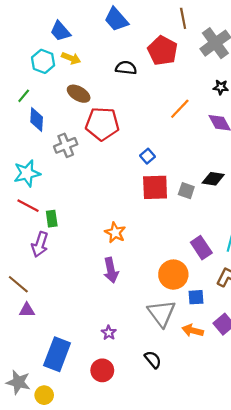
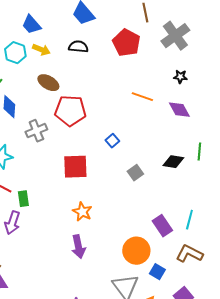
black semicircle: (126, 68) -> (78, 47), moved
orange line: (180, 109) -> (142, 97), turned 65
red square: (155, 187) -> (75, 167), moved
gray square: (186, 191) -> (135, 173), moved, turned 35
blue square: (196, 297) -> (157, 272), turned 35

